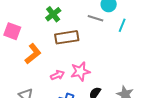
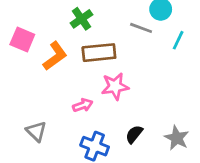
orange L-shape: (33, 54) -> (55, 56), moved
pink star: (80, 71) -> (115, 86), moved

